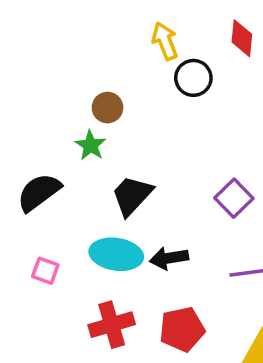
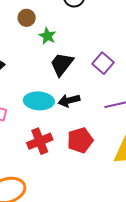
green star: (90, 145) -> (47, 36), moved
black trapezoid: (132, 195) -> (62, 64), moved

